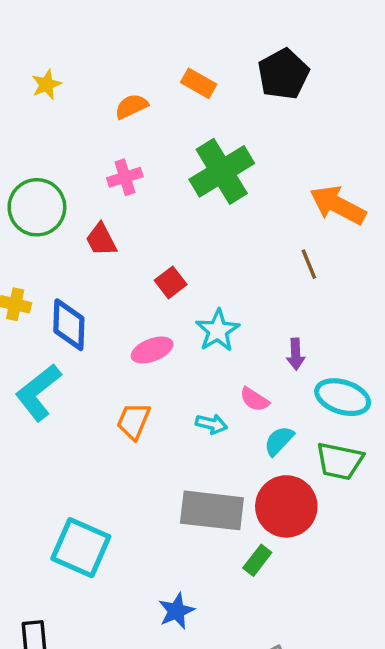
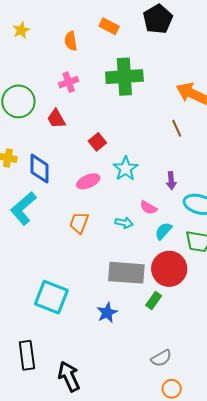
orange semicircle: (131, 106) -> (71, 41), turned -72
green cross: (222, 171) -> (124, 77), turned 30
blue star: (176, 611) -> (107, 313), moved

